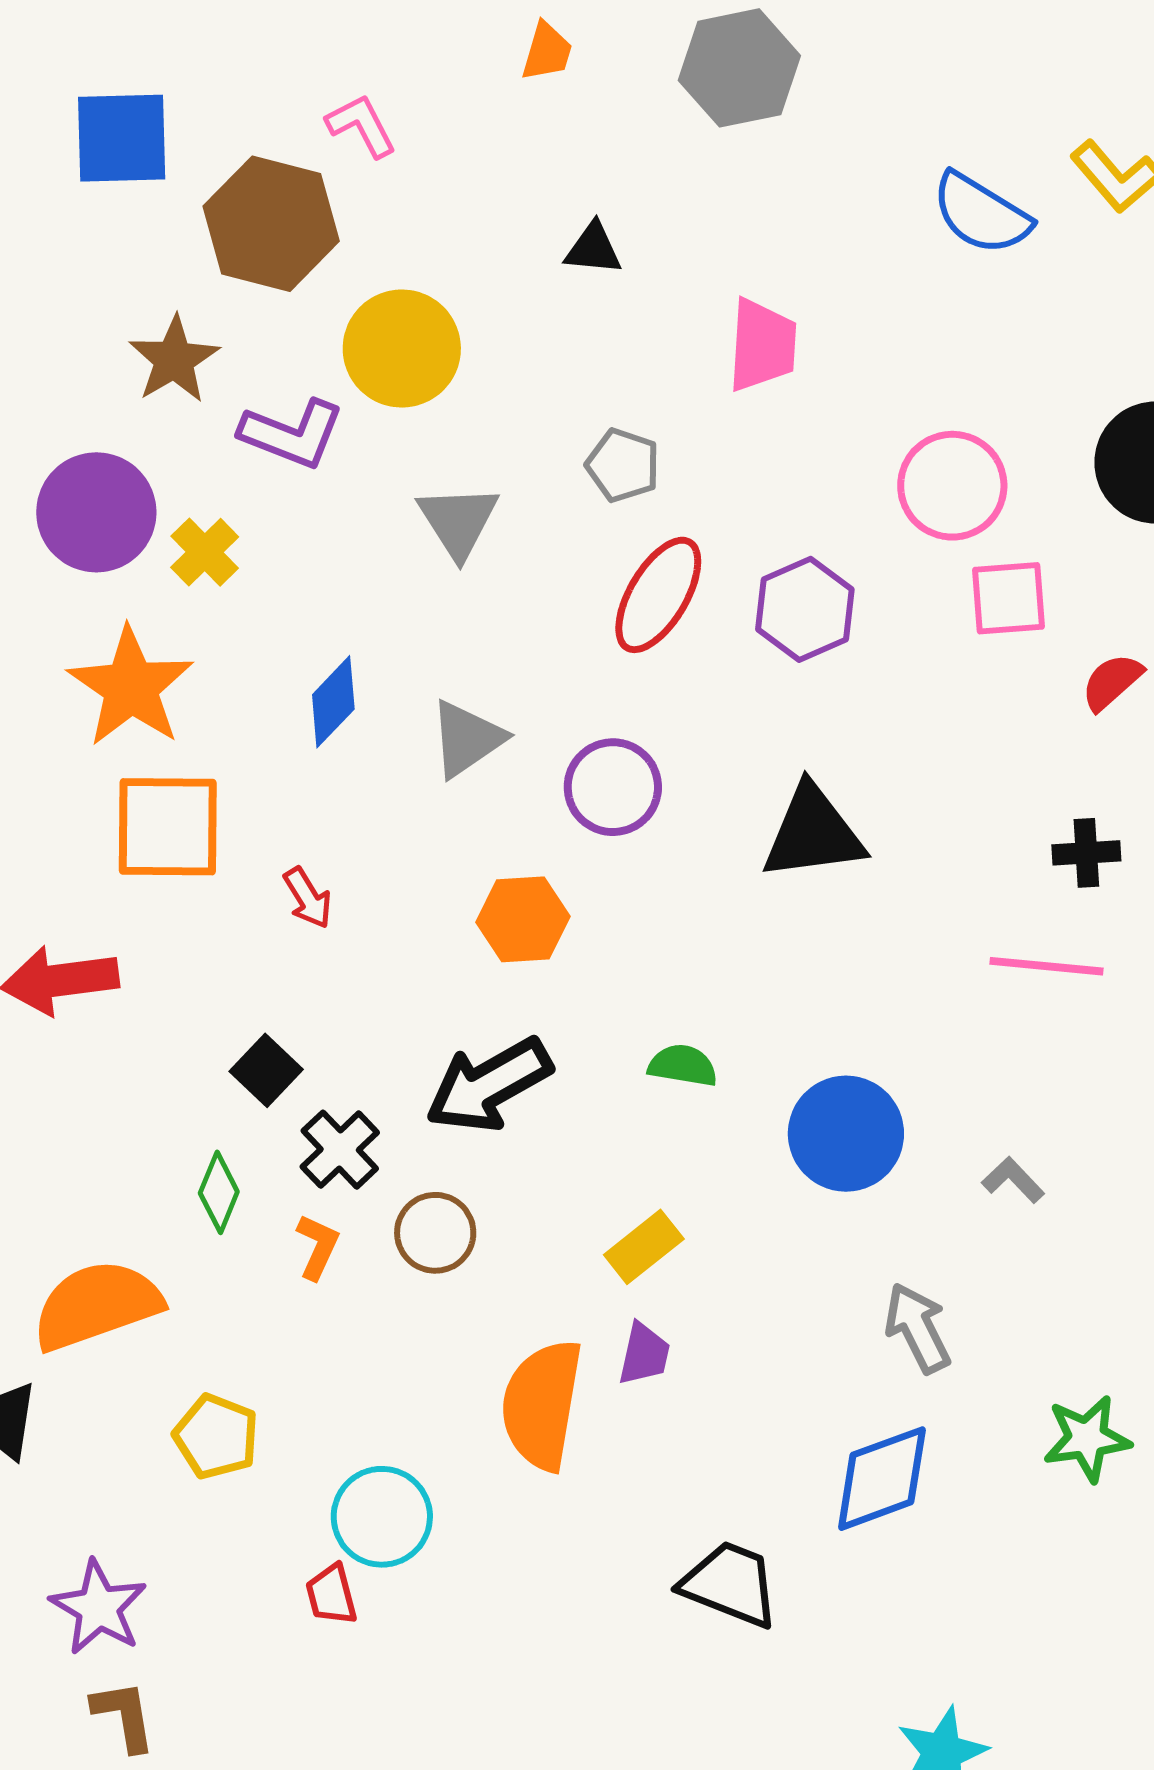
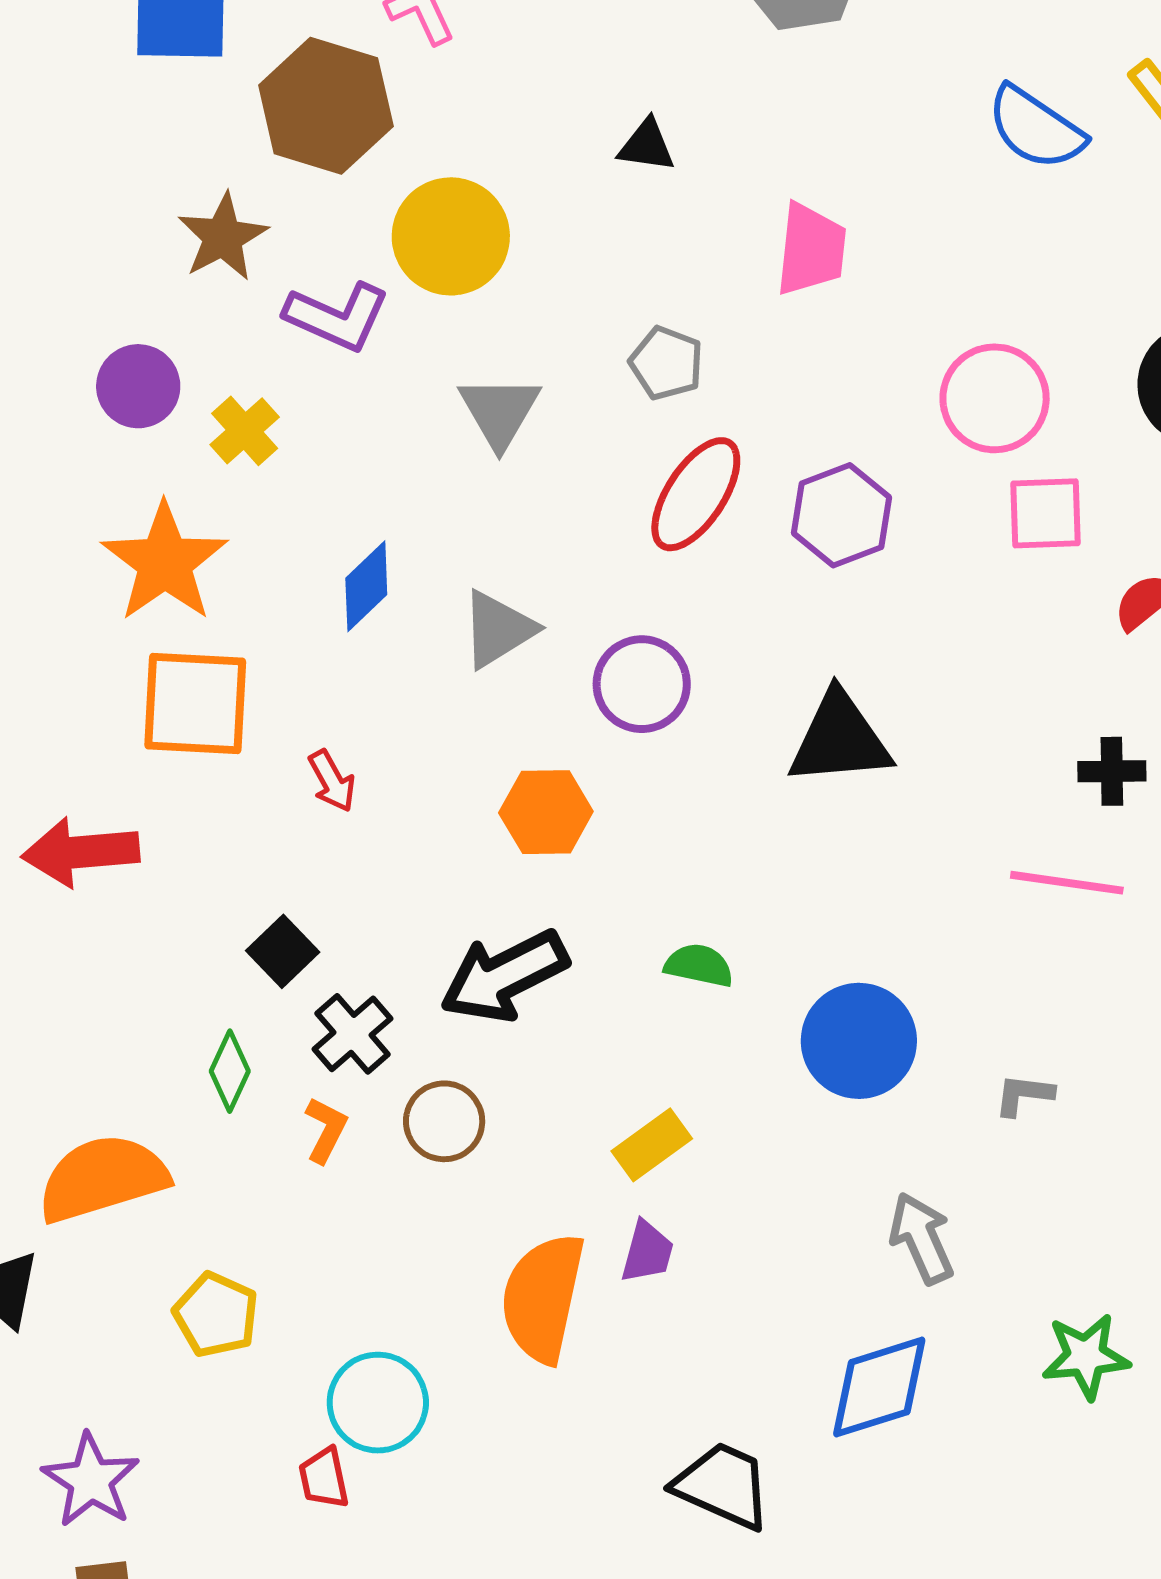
purple circle: (96, 512) -> (138, 386), size x0.7
gray L-shape: (1013, 1180) -> (1024, 1095), turned -42

